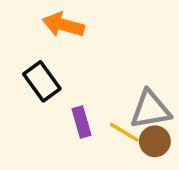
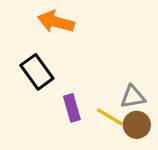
gray triangle: (150, 110) -> (133, 97), size x0.7

